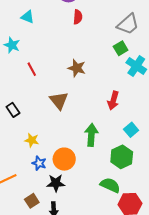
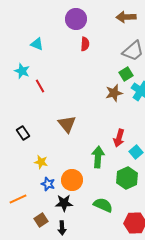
brown star: (77, 68) -> (114, 93), moved, turned -30
red line: (32, 69) -> (40, 86), moved
red arrow: (113, 100) -> (119, 138), moved
green semicircle: (110, 185) -> (103, 205), moved

